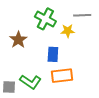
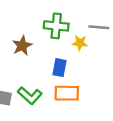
green cross: (45, 19) -> (56, 26), turned -30

